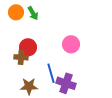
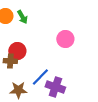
pink circle: (71, 44) -> (65, 39), moved
blue line: (51, 73) -> (40, 77), turned 60

